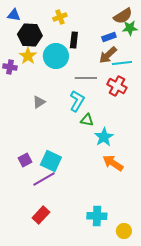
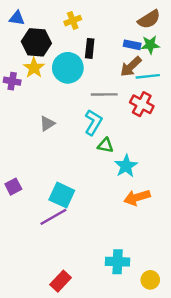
green star: (130, 28) -> (150, 45), moved
blue rectangle: (109, 37) -> (132, 45), turned 32
purple square: (25, 160) -> (13, 187), moved
orange arrow: (113, 163) -> (137, 197), turned -50
red rectangle: (41, 215) -> (61, 281), moved

